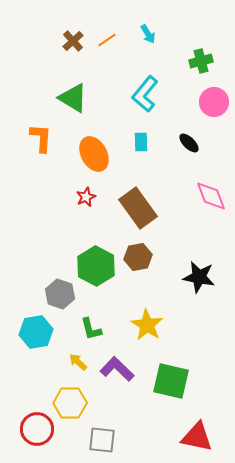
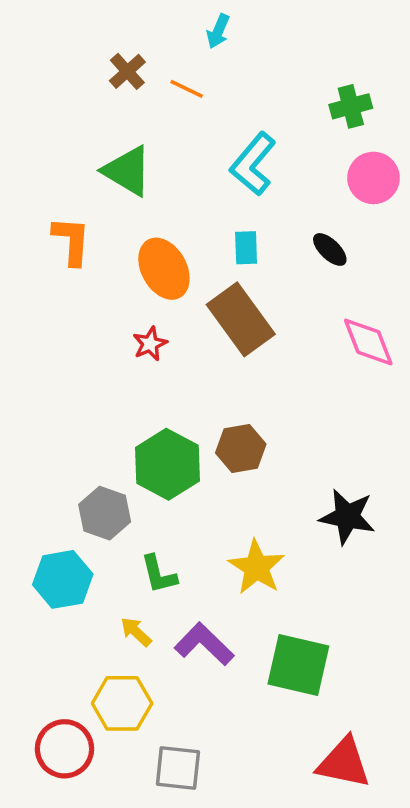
cyan arrow: (148, 34) -> (218, 31), moved, turned 54
orange line: (107, 40) -> (187, 89), moved, turned 60
brown rectangle: (138, 208) -> (241, 319), moved
black star: (199, 277) -> (347, 517), moved

